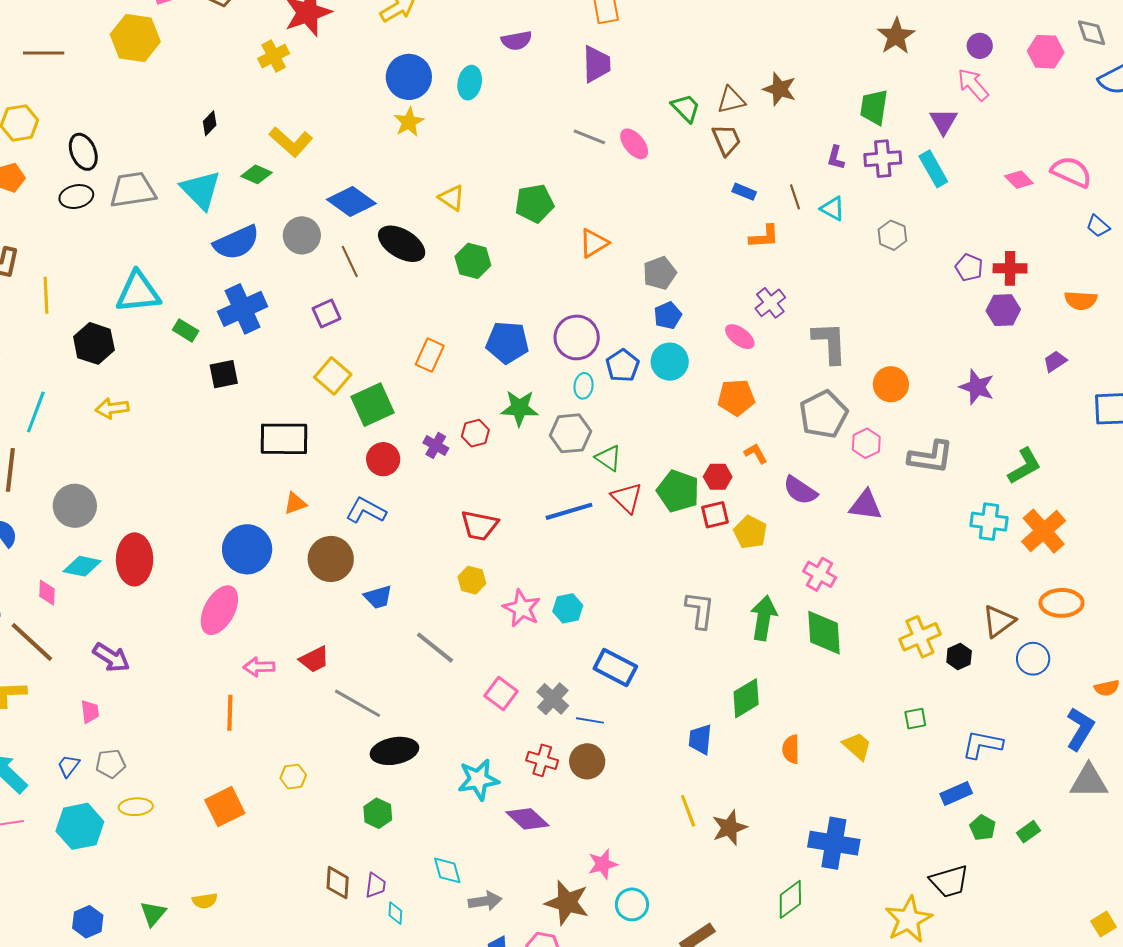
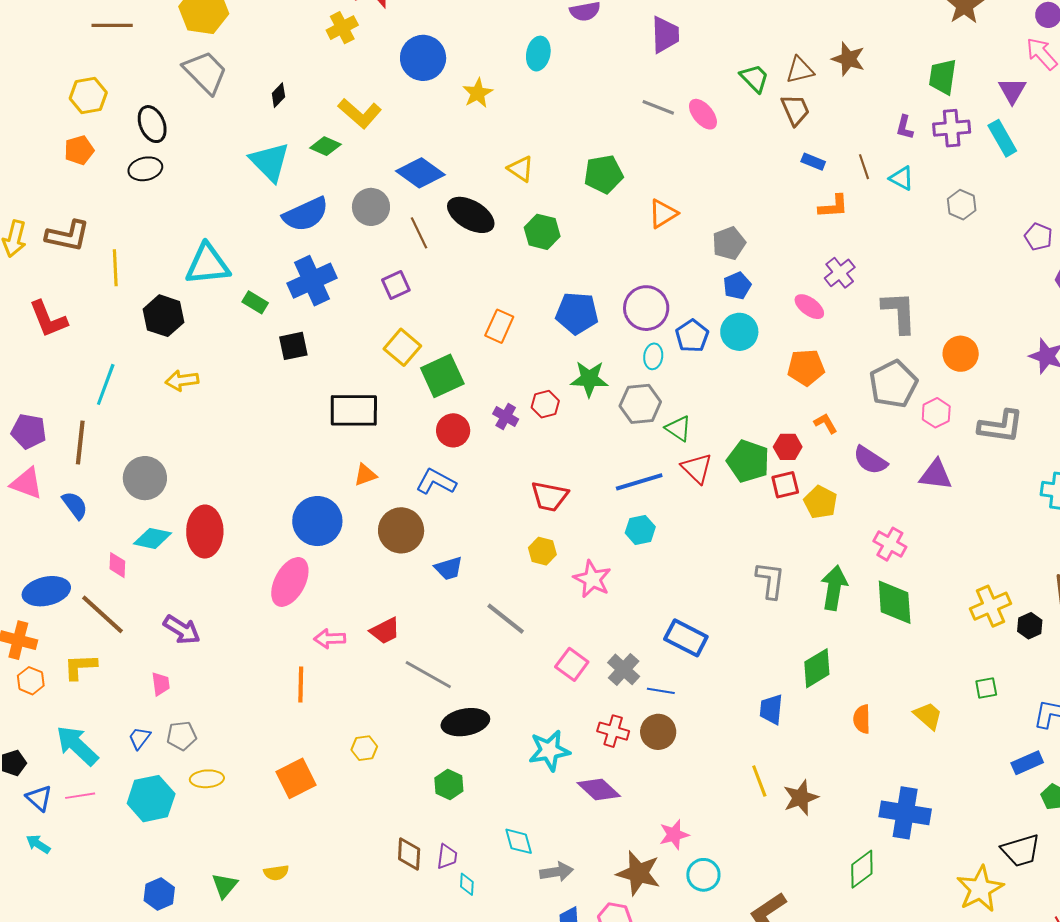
blue circle: (409, 77) -> (423, 58), moved
gray trapezoid: (133, 190) -> (205, 72), moved, turned 54
cyan hexagon: (568, 608) -> (640, 530), moved

